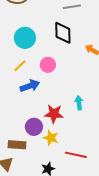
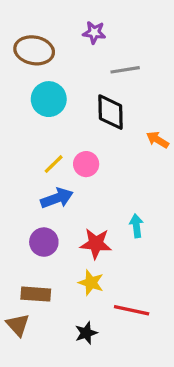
cyan circle: (25, 38) -> (49, 99), moved
yellow line: (20, 66) -> (54, 164), moved
purple circle: (34, 127) -> (44, 242), moved

